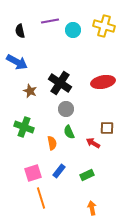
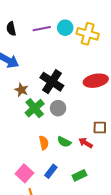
purple line: (50, 21) -> (42, 29), moved
yellow cross: (104, 26) -> (88, 34), moved
green cross: (24, 127) -> (35, 108), moved, turned 30
green semicircle: (69, 132) -> (64, 142), moved, turned -40
pink square: (33, 173) -> (24, 173), turned -30

